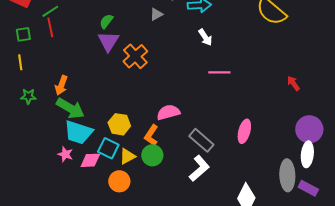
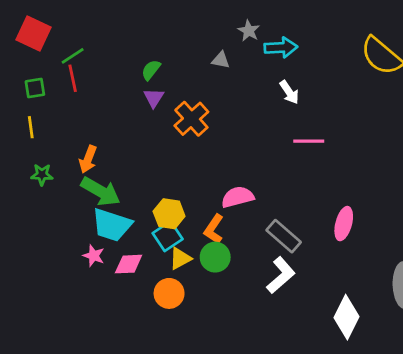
gray triangle: (156, 14) -> (221, 60), turned 40
purple triangle: (108, 41) -> (154, 98), size x0.7
cyan square: (108, 148) -> (168, 236), moved, turned 30

